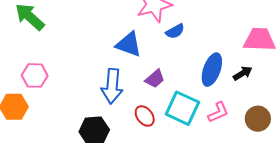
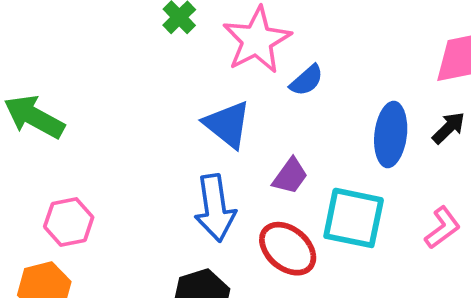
blue triangle: (129, 44) -> (227, 124), turned 32
pink L-shape: (218, 112) -> (442, 228), moved
red ellipse: (145, 116) -> (288, 249), size x1.4

